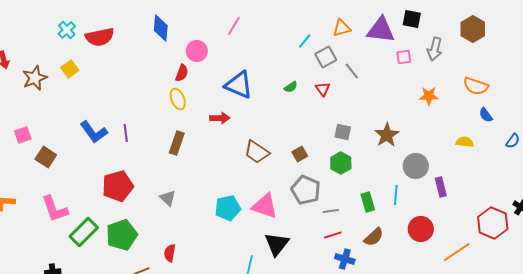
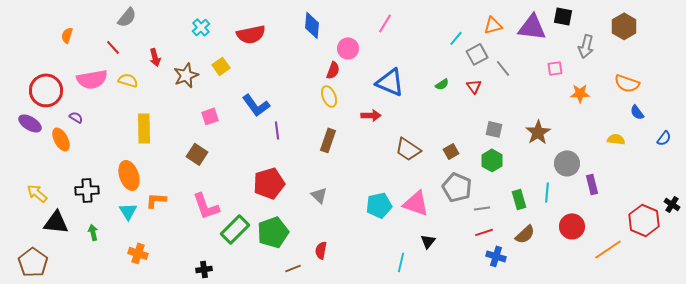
cyan cross: (67, 30) -> (201, 27), moved
pink square: (404, 57) -> (555, 68), moved
blue L-shape: (94, 132) -> (256, 105), moved
pink square: (23, 135) -> (210, 116), moved
black triangle: (277, 244) -> (428, 241), size x0.6

